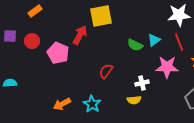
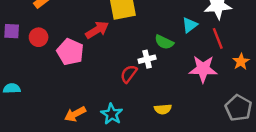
red arrow: (80, 35) -> (97, 30), turned 30
cyan triangle: (154, 40) -> (190, 25), moved
white cross: (142, 83) -> (147, 59), moved

